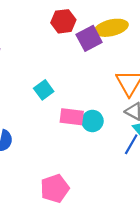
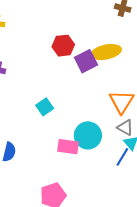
pink rectangle: (72, 117) -> (68, 147), moved
cyan circle: (92, 121) -> (88, 135), size x1.4

